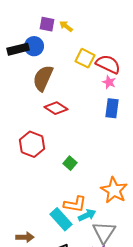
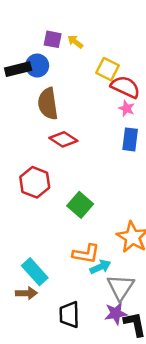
yellow square: (85, 58) -> (107, 69), moved
brown semicircle: (43, 78) -> (48, 104), turned -32
green square: (70, 163) -> (80, 205), size x1.5
cyan rectangle: (61, 219) -> (35, 272), moved

